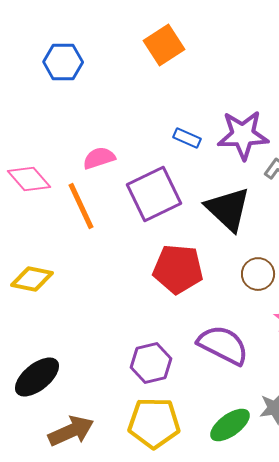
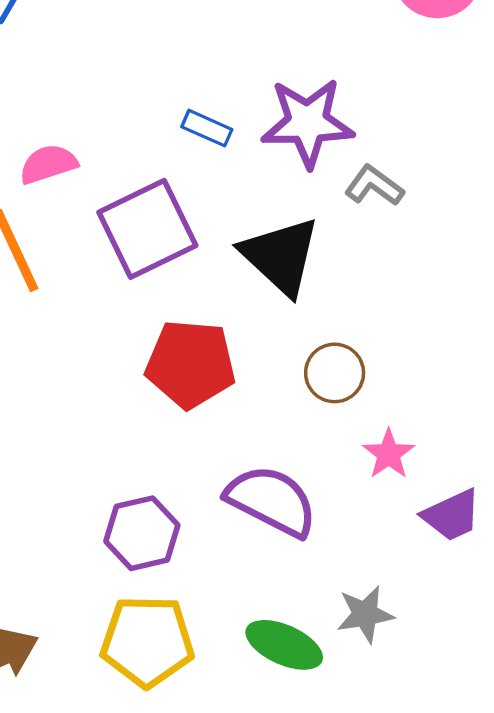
green ellipse: (230, 425) -> (284, 645), turned 60

